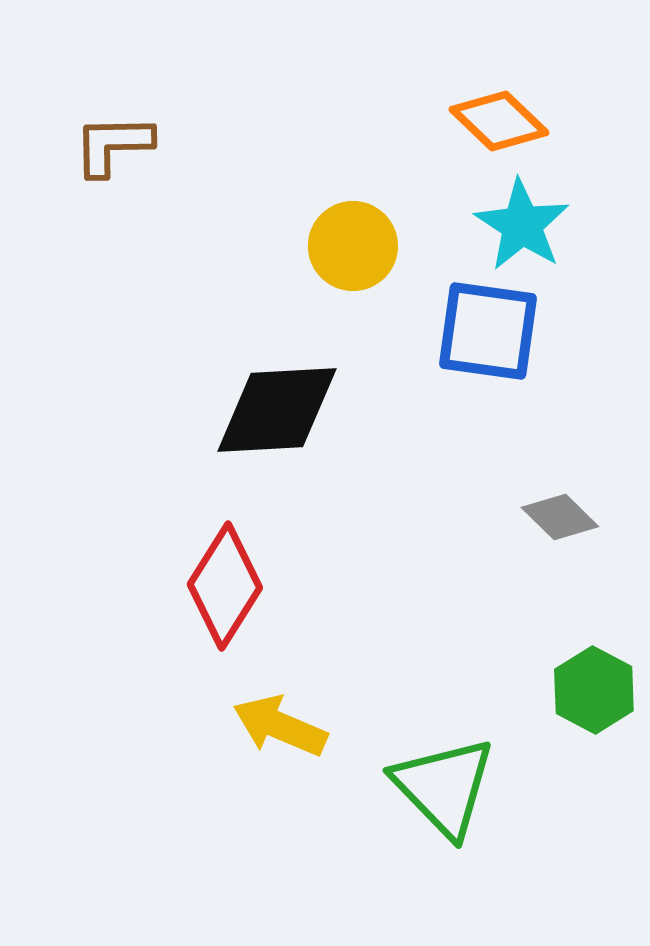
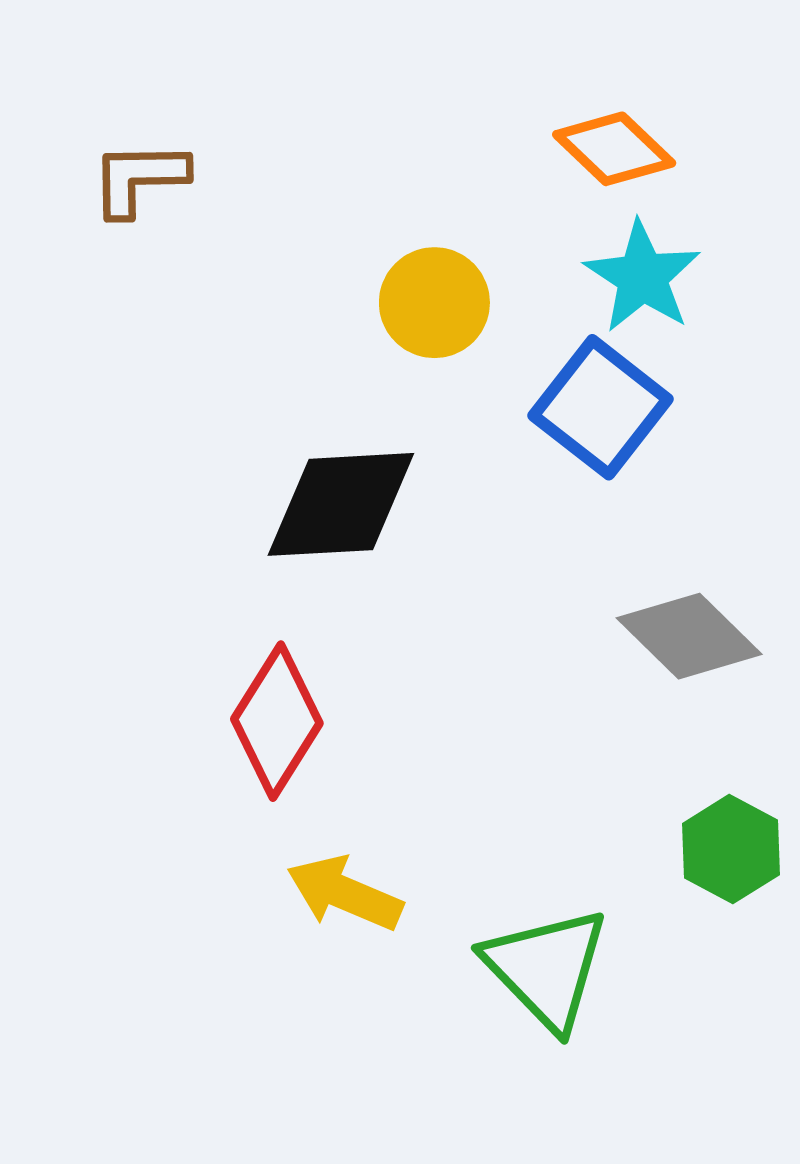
blue square: (488, 331) -> (601, 407), turned 30
gray diamond: (560, 517) -> (689, 636), size x1.5

